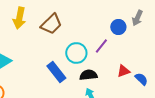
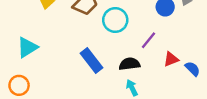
purple line: (101, 46) -> (149, 40), moved
cyan circle: (76, 53) -> (115, 20), moved

